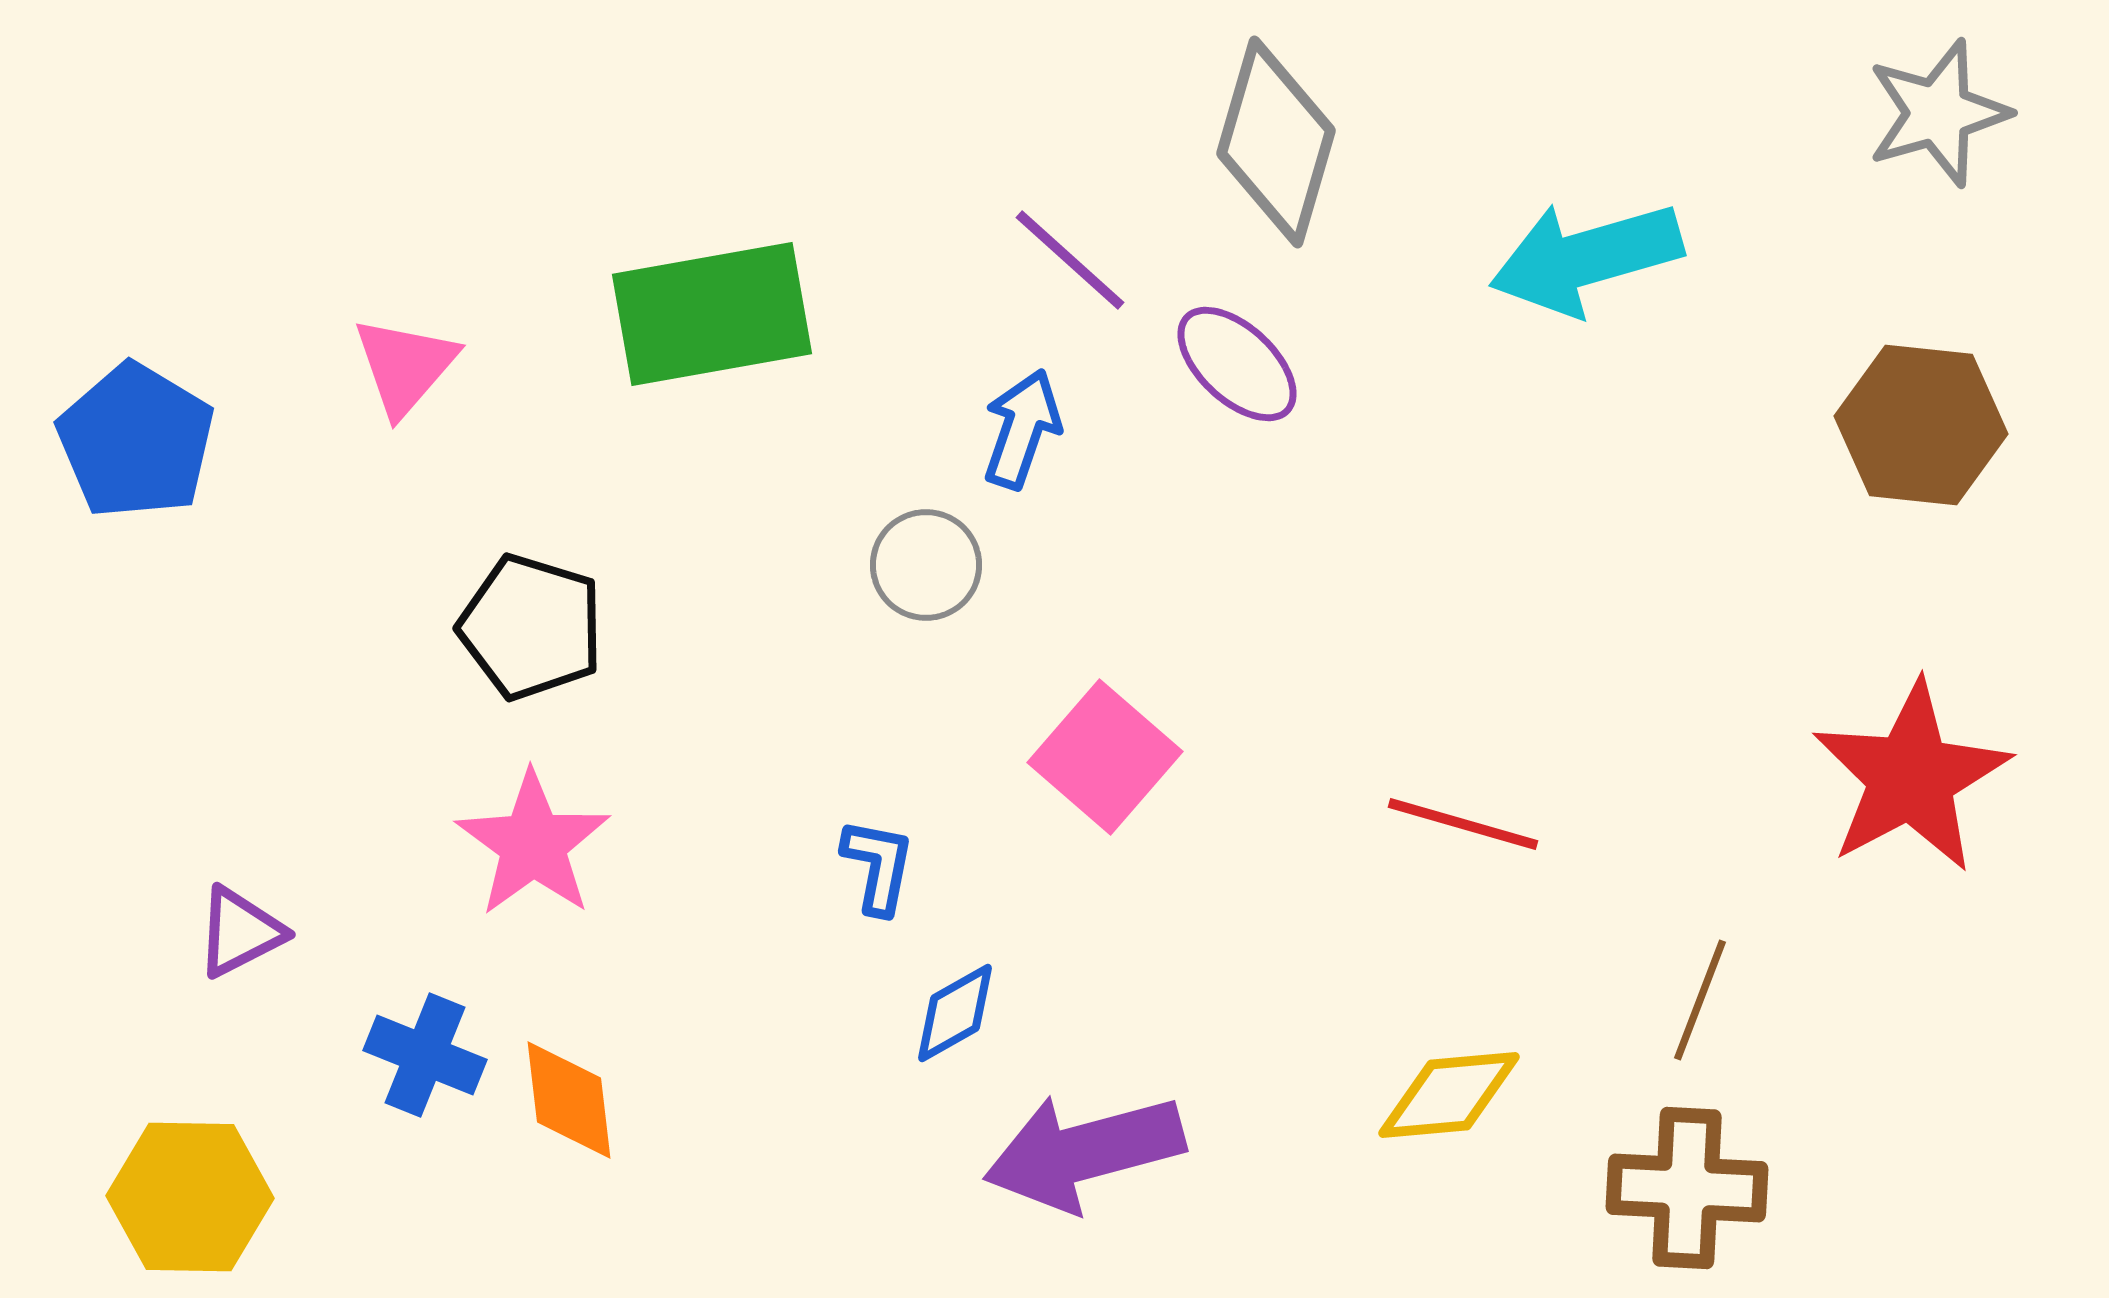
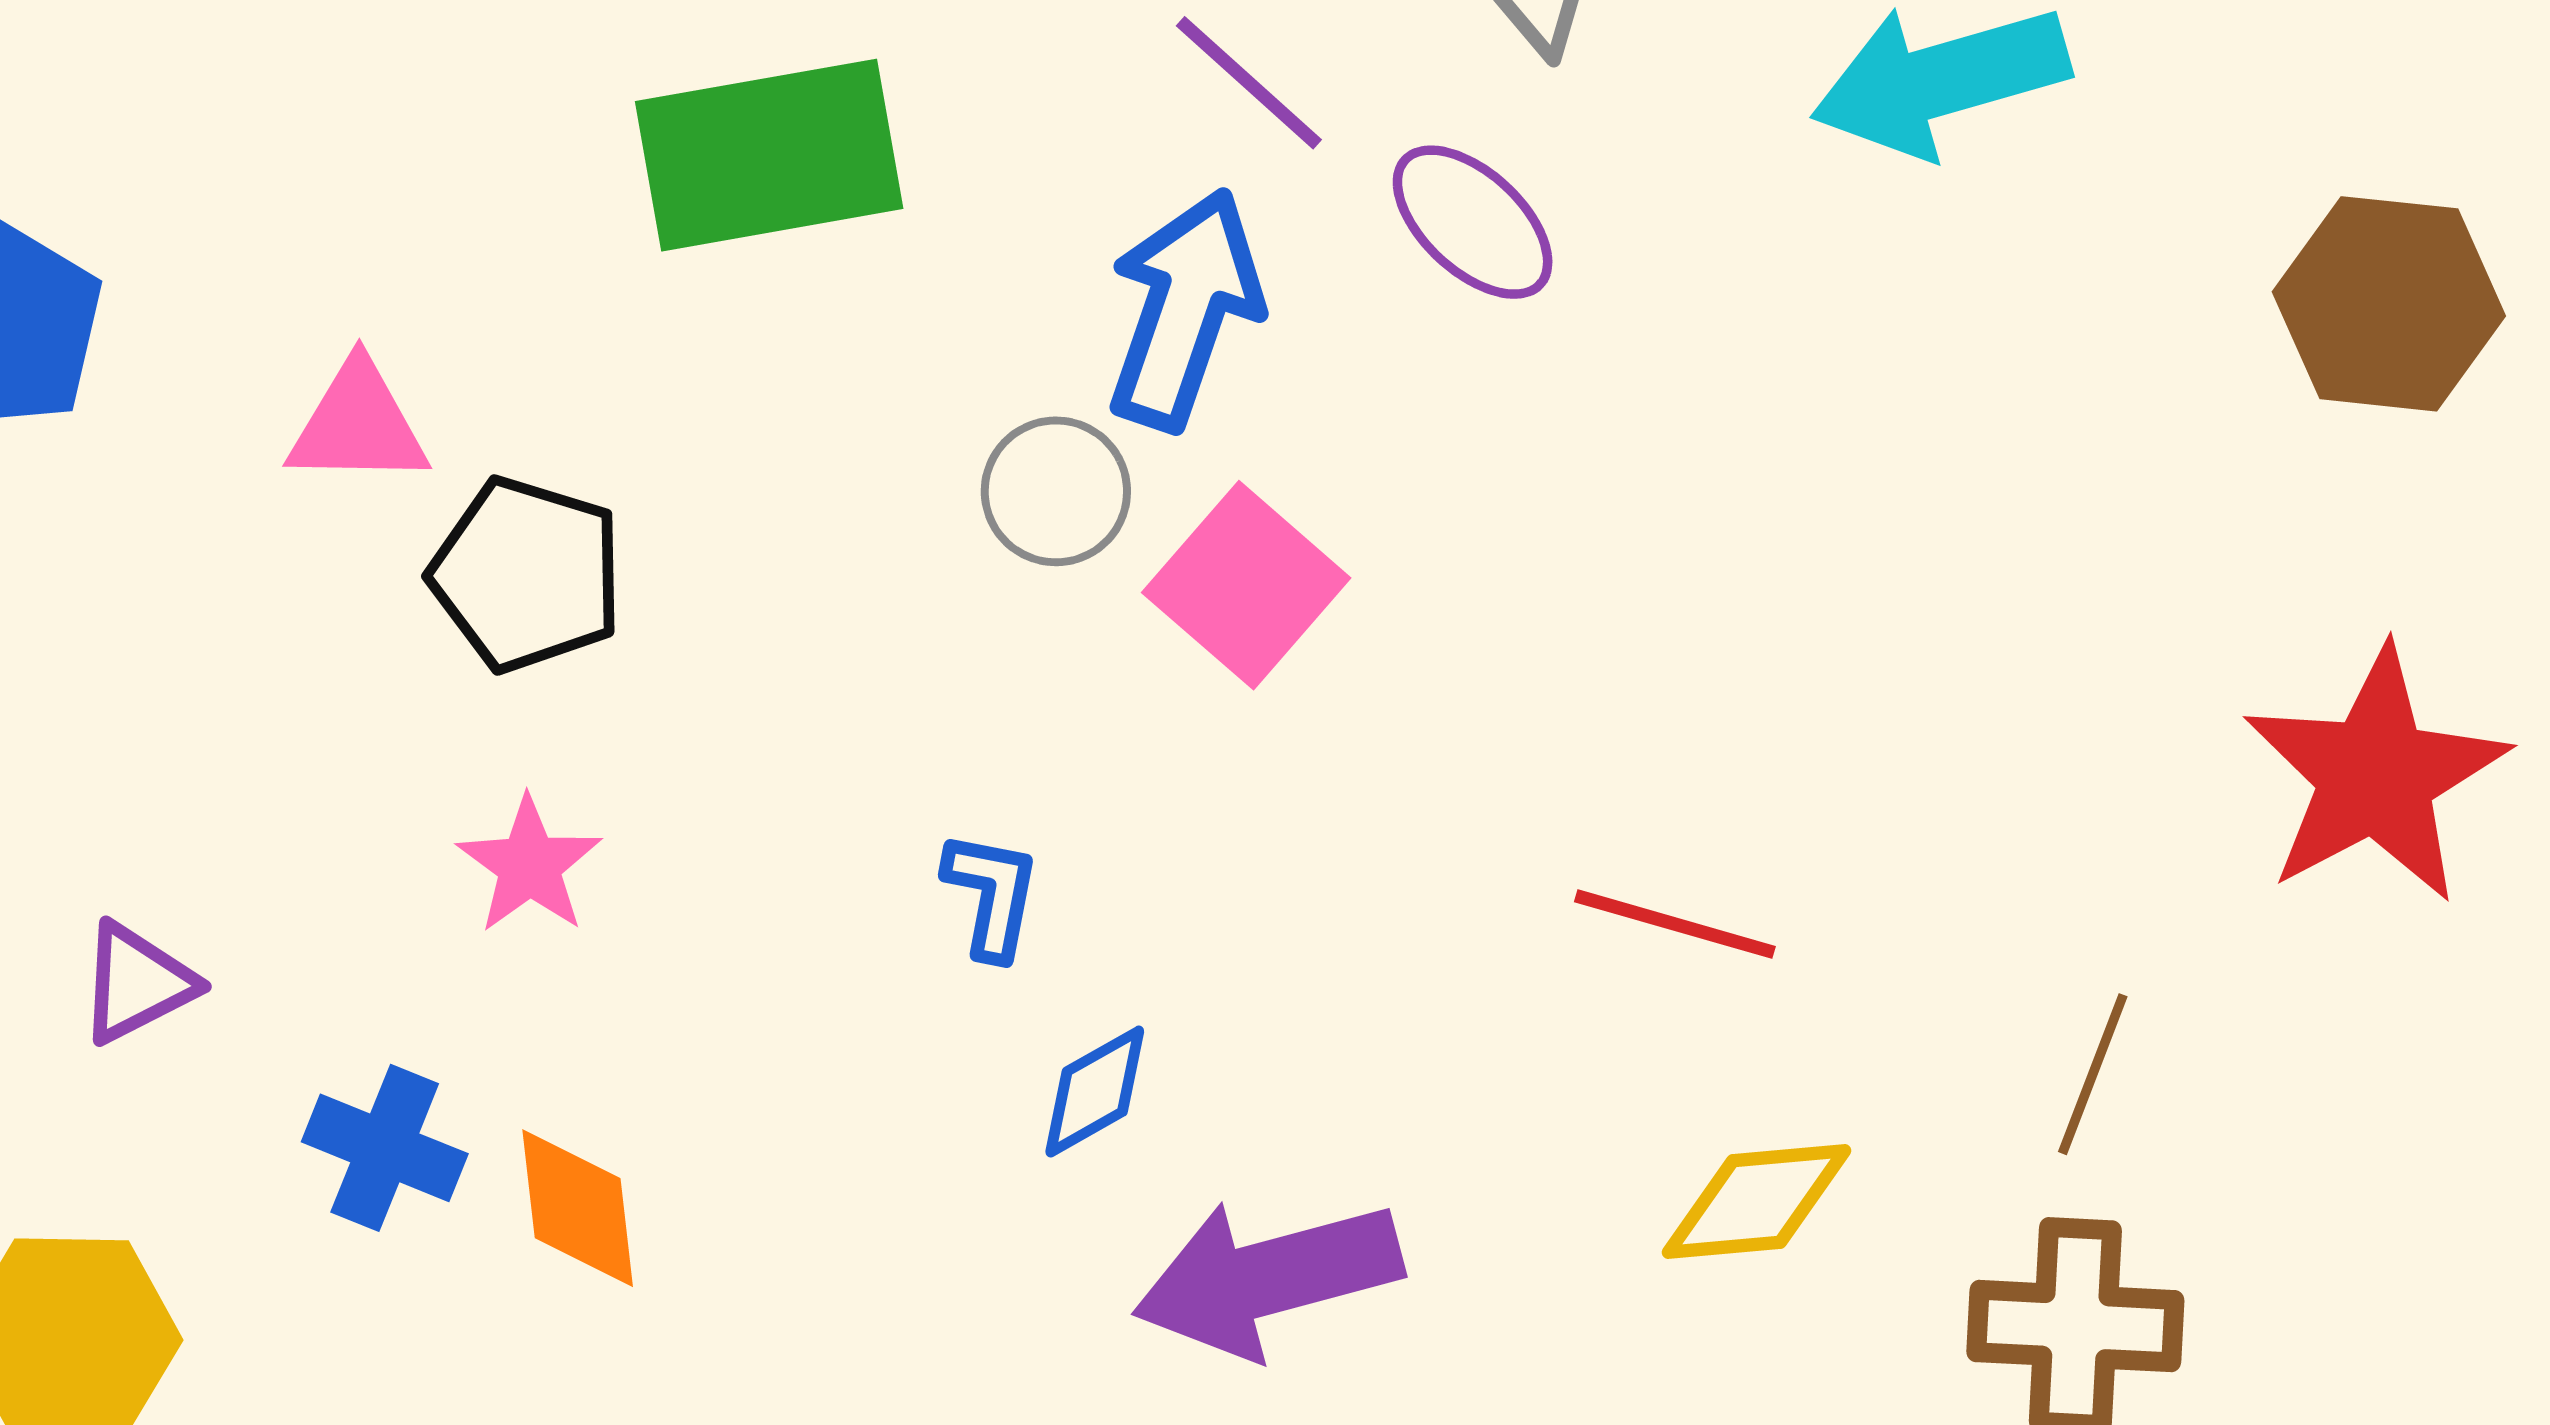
pink triangle: (405, 366) -> (358, 424), moved, turned 50
blue arrow: (1022, 429) -> (1185, 309), size x1.5
pink square: (1105, 757) -> (1246, 585), moved
red line: (1463, 824) -> (1675, 924), moved
pink star: (533, 844) -> (529, 865), size x0.7

